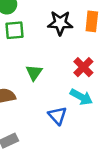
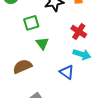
green square: (14, 30) -> (31, 23), moved

